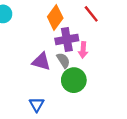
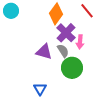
purple cross: (67, 39) -> (66, 33), turned -36

